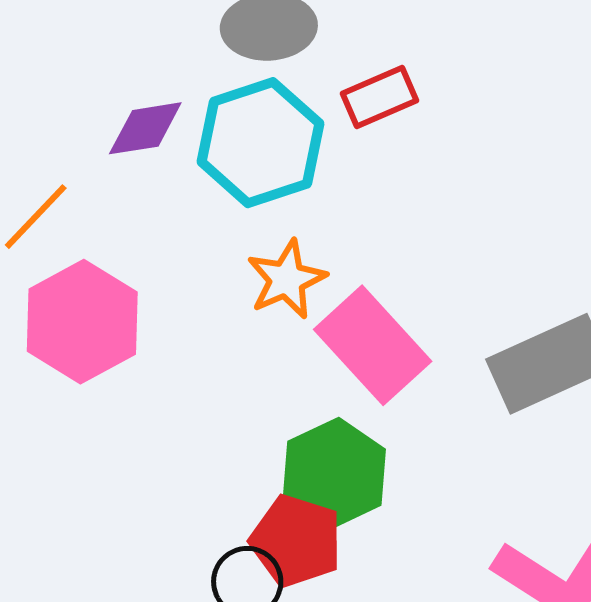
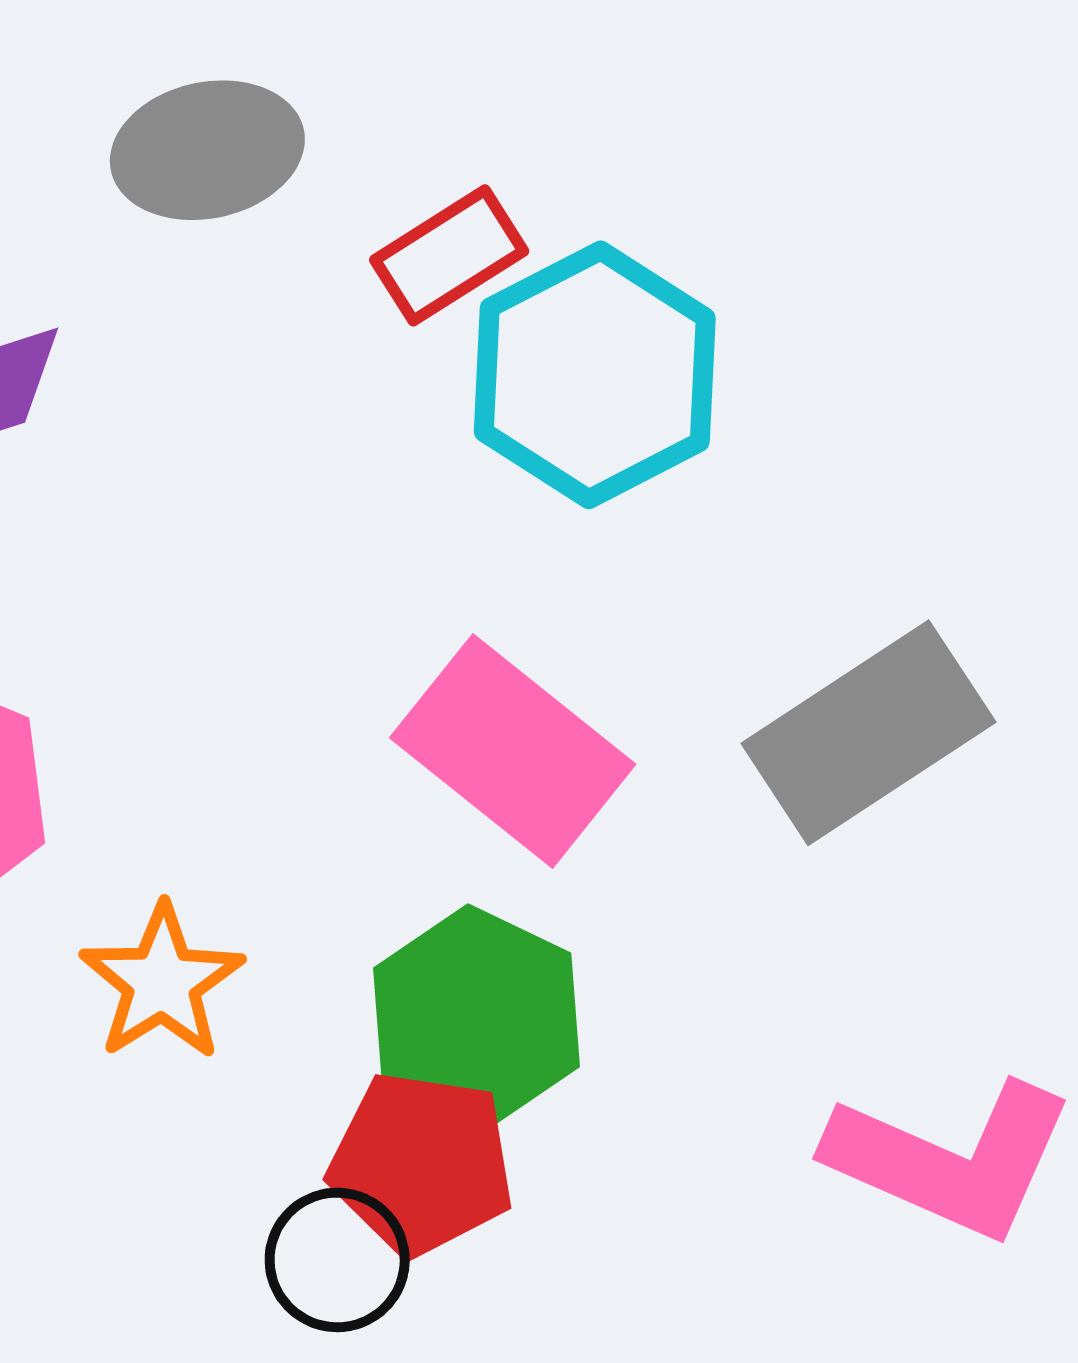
cyan hexagon: (260, 143) -> (595, 375), moved
orange star: (287, 279) -> (162, 982), moved

